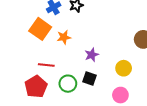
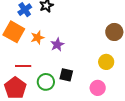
purple star: (92, 55) -> (57, 45), moved
yellow circle: (124, 68) -> (106, 62), moved

